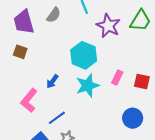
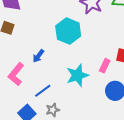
pink rectangle: (117, 77) -> (105, 66), moved
cyan star: (88, 86) -> (77, 75), moved

